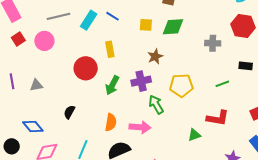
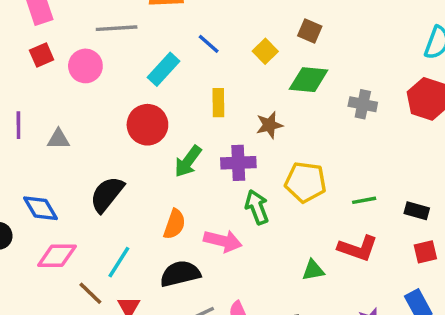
cyan rectangle: (89, 20) -> (163, 69), moved
yellow square: (146, 25) -> (265, 51), moved, turned 32
gray cross: (213, 43) -> (363, 104), moved
yellow rectangle: (110, 49) -> (218, 103), moved
black rectangle: (246, 66) -> (417, 211), moved
green line: (222, 84) -> (364, 200), moved
black semicircle: (69, 112) -> (107, 194), size x1.6

